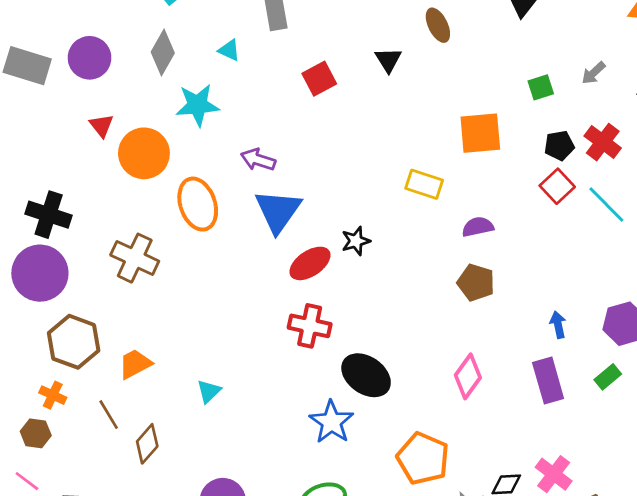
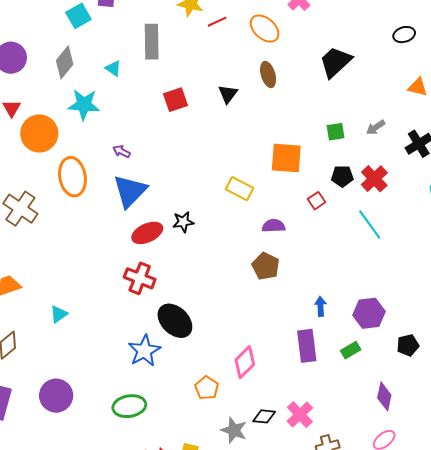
purple arrow: (258, 160) -> (122, 151), size x0.7
red square: (557, 186) -> (317, 201), moved, size x0.7
pink diamond: (468, 376) -> (245, 362), moved
orange pentagon: (423, 459) -> (207, 388), size x0.6

